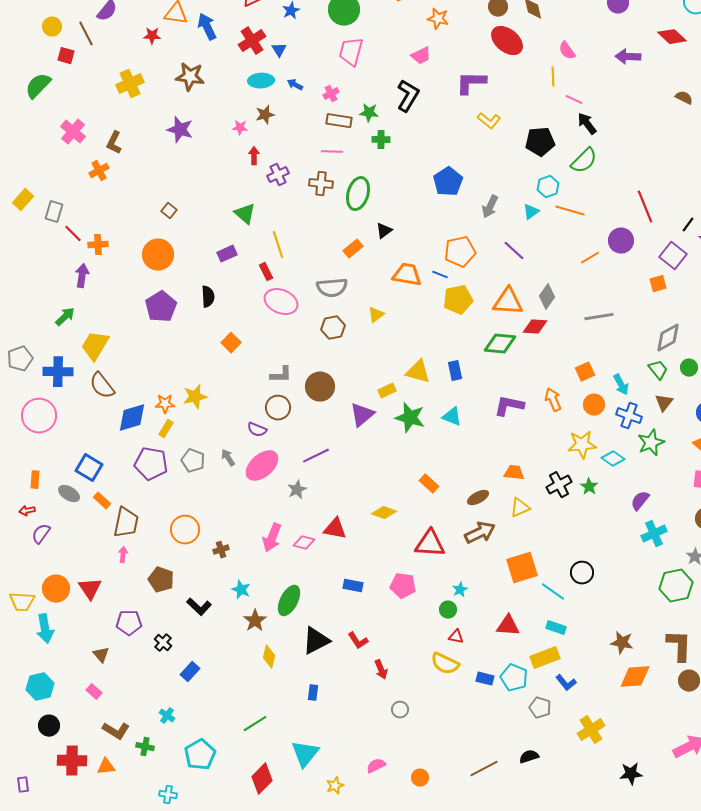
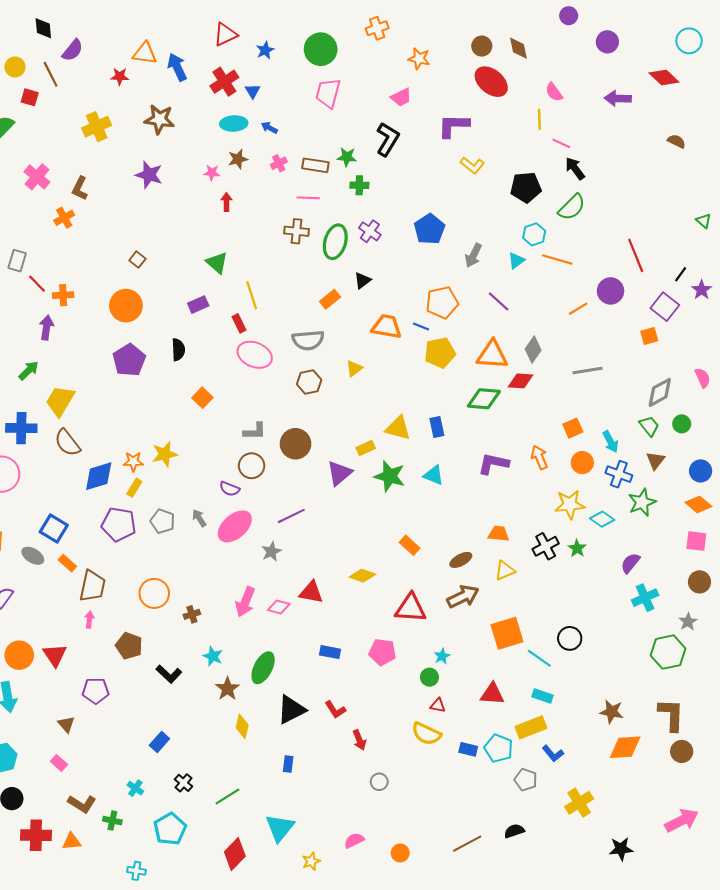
pink cross: (331, 94) -> (279, 163), moved
purple cross: (278, 175) -> (370, 231), moved, turned -30
black cross: (163, 643) -> (184, 783), moved

